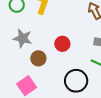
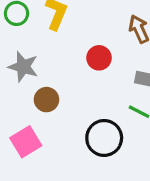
red circle: (62, 44) -> (99, 58), moved

